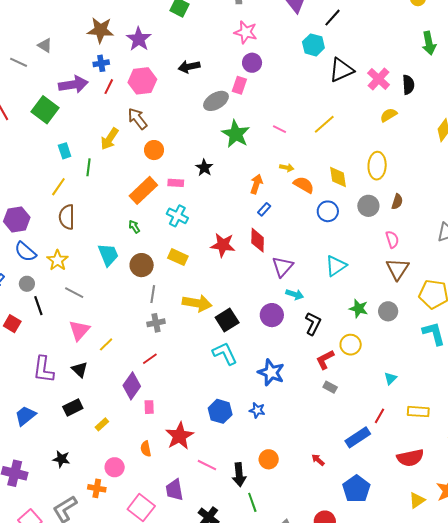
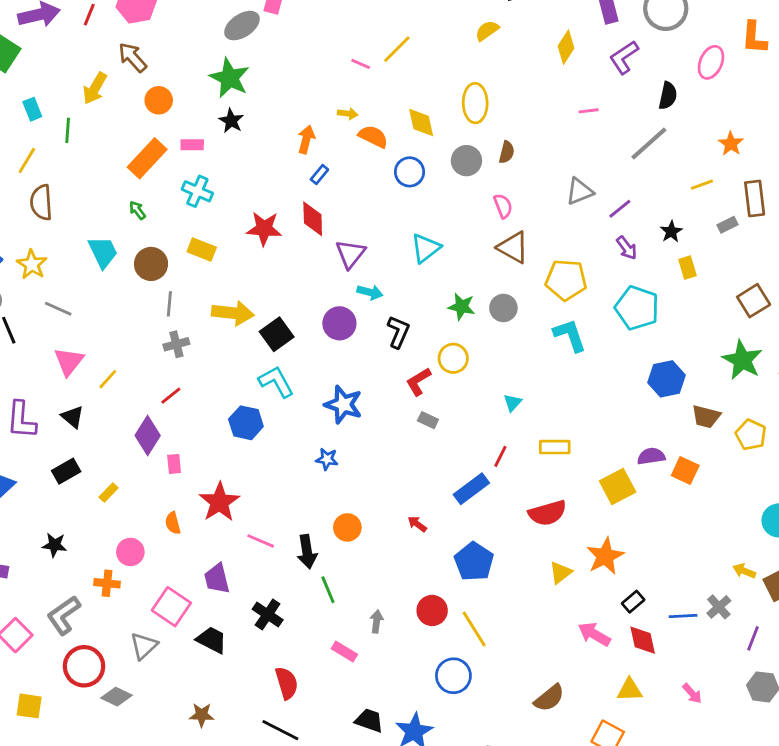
pink line: (279, 129) -> (361, 64), moved
green star: (236, 134) -> (230, 78), moved
brown triangle: (398, 269) -> (513, 247), turned -30
blue hexagon: (220, 411) -> (246, 423), moved

